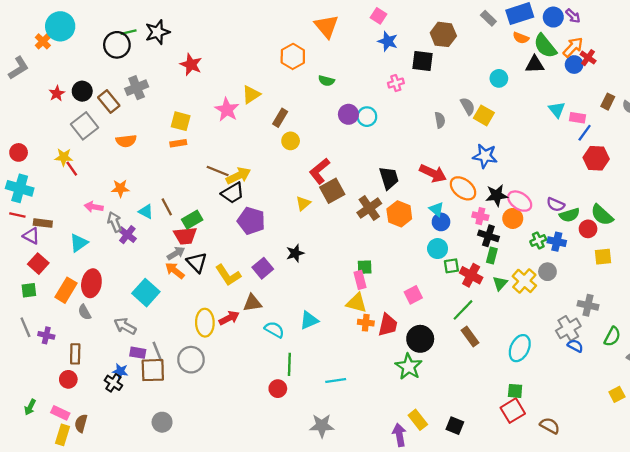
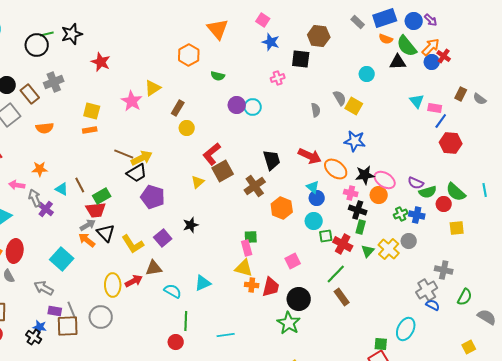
orange hexagon: (399, 214) -> (282, 208), moved
cyan ellipse: (520, 348) -> (406, 329), moved

